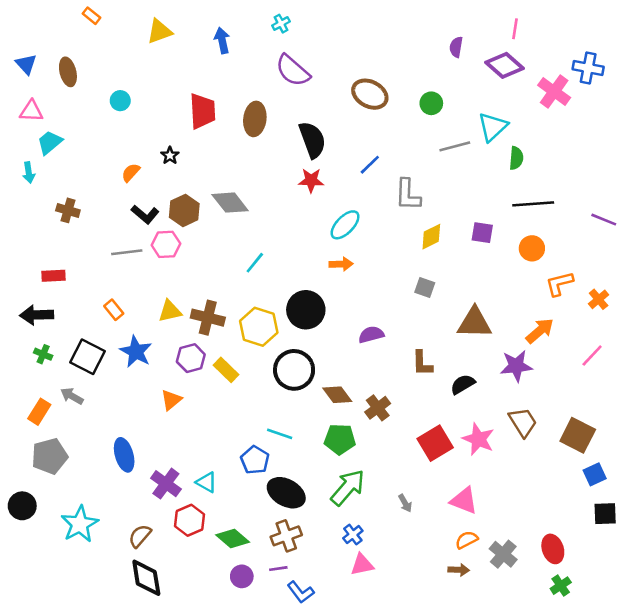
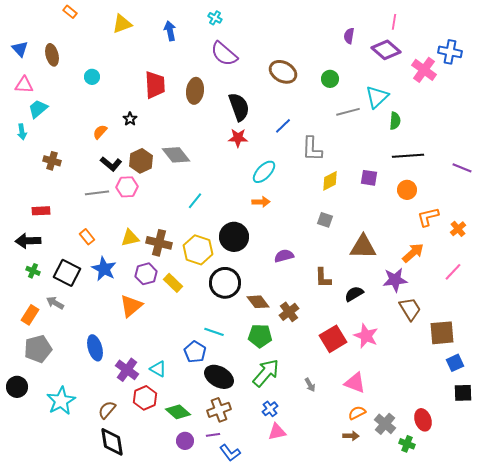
cyan cross: (281, 24) -> (215, 18), turned -32
orange triangle: (171, 400) -> (131, 306), size x1.4
brown trapezoid: (523, 422) -> (410, 309), moved
brown square: (578, 435) -> (442, 333), turned -32
green cross: (561, 586) -> (407, 444), moved, turned -35

